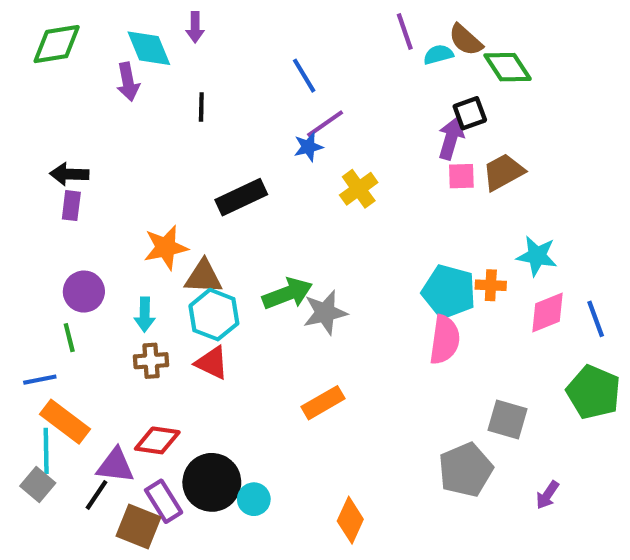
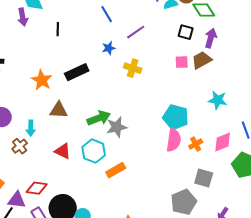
black square: (470, 113) -> (186, 32), turned 35
purple line: (325, 124) -> (136, 32), moved
purple arrow: (451, 138) -> (211, 38), moved
yellow cross: (359, 189) -> (133, 68), turned -36
orange star: (166, 247) -> (42, 80), moved, turned -30
orange cross: (491, 285) -> (196, 144), moved, turned -32
pink diamond: (547, 313) -> (223, 142), moved
cyan hexagon: (214, 315) -> (94, 151), moved
brown cross: (151, 361) -> (20, 146), moved, turned -35

